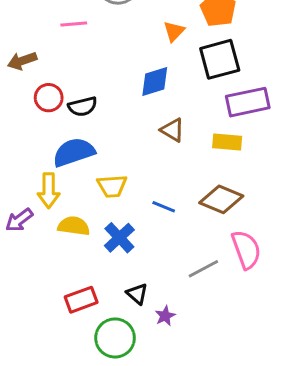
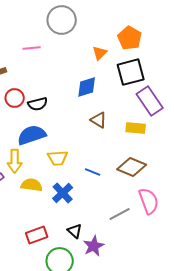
purple rectangle: (248, 102) -> (150, 101), turned 68
purple star: (165, 316) -> (94, 246), size x1.5

